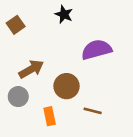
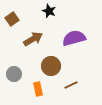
brown arrow: (31, 69) -> (33, 39), moved
brown line: (93, 111) -> (71, 85), turned -40

